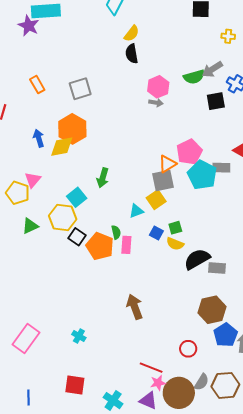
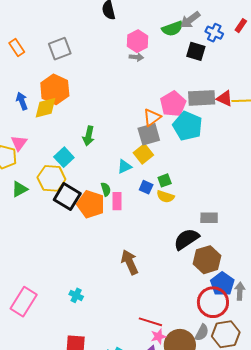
black square: (216, 101) -> (196, 51), turned 30
gray rectangle: (221, 168) -> (202, 98), moved, size x1.5
black square: (77, 237) -> (67, 197), size x1.5
black semicircle: (197, 259) -> (186, 239), moved
red circle: (188, 349) -> (213, 302), moved, size x1.8

